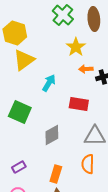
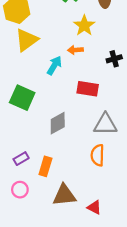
orange arrow: (86, 69) -> (75, 50), moved
orange rectangle: (56, 174) -> (45, 166), moved

